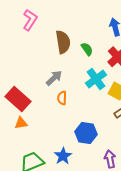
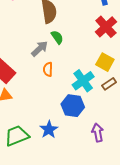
green semicircle: (87, 49) -> (57, 37), moved
cyan cross: (96, 79) -> (83, 81), moved

